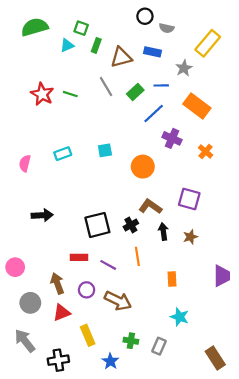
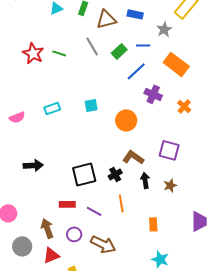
pink semicircle: (25, 163) -> (17, 117), turned -126

